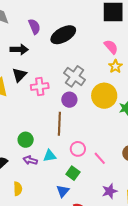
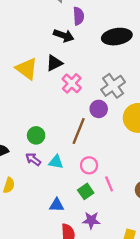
purple semicircle: (34, 27) -> (79, 16), moved
pink cross: (40, 87) -> (72, 83), turned 30
green square: (73, 173) -> (86, 191), moved
blue triangle: (63, 191) -> (57, 205), turned 32
purple star: (110, 191) -> (91, 220), moved

